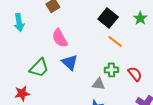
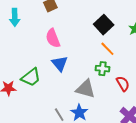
green trapezoid: (39, 68) -> (31, 77), moved
green cross: (111, 70) -> (102, 69), moved
gray triangle: (99, 84) -> (86, 89), size x1.5

